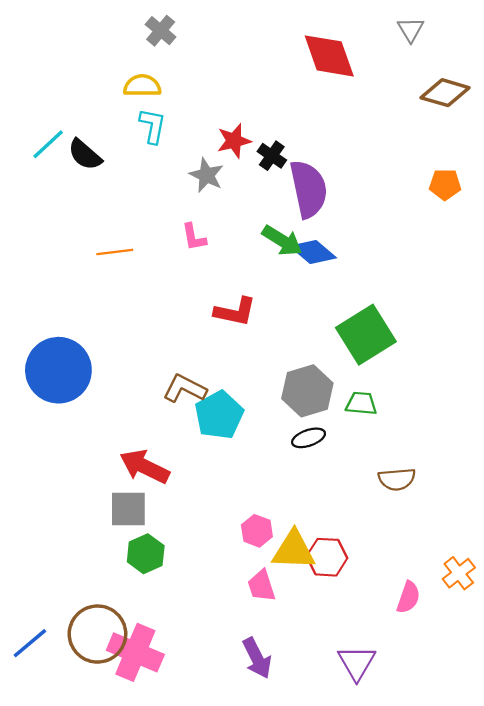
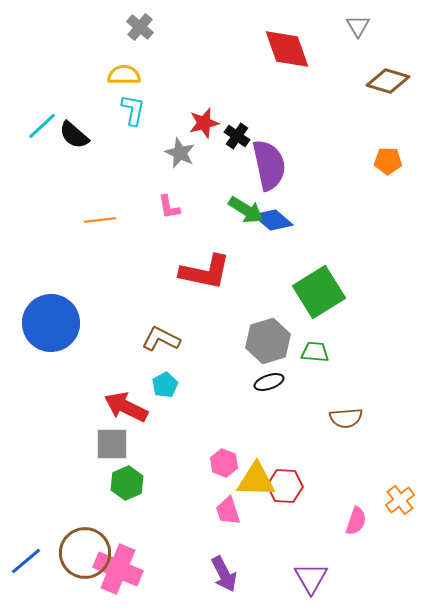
red L-shape: (235, 312) -> (205, 272), size x1.4
cyan pentagon: (219, 415) -> (165, 385), moved, size x0.6

